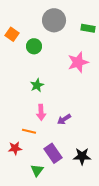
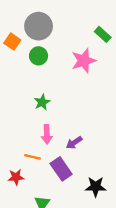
gray circle: (54, 20) -> (39, 26), moved
green rectangle: (88, 28) -> (103, 34), turned 32
pink star: (78, 62) -> (84, 61), moved
purple rectangle: (53, 153) -> (61, 169), moved

